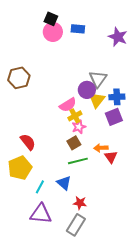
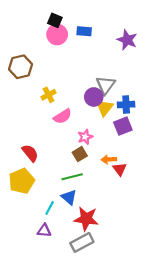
brown hexagon: (19, 78) -> (20, 67), moved
pink semicircle: (68, 105) -> (62, 116), moved
yellow cross: (75, 116) -> (48, 95), moved
green line: (78, 161) -> (72, 177), moved
cyan line: (40, 187) -> (50, 208), moved
red star: (80, 203) -> (86, 219), size x1.6
purple triangle: (41, 214) -> (44, 231), size x0.6
gray rectangle: (76, 225) -> (82, 242), turned 30

